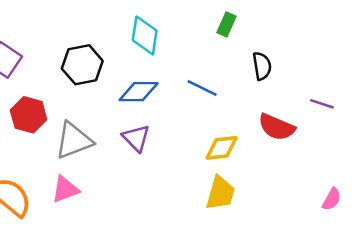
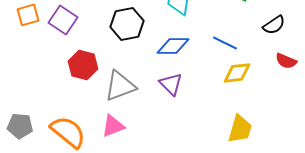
black semicircle: (262, 66) -> (274, 25), turned 65
red semicircle: (277, 127) -> (286, 61), moved, size x0.7
yellow diamond: (222, 148) -> (237, 73), moved

